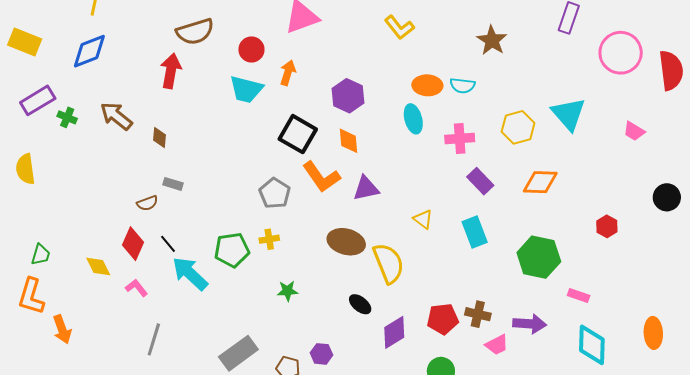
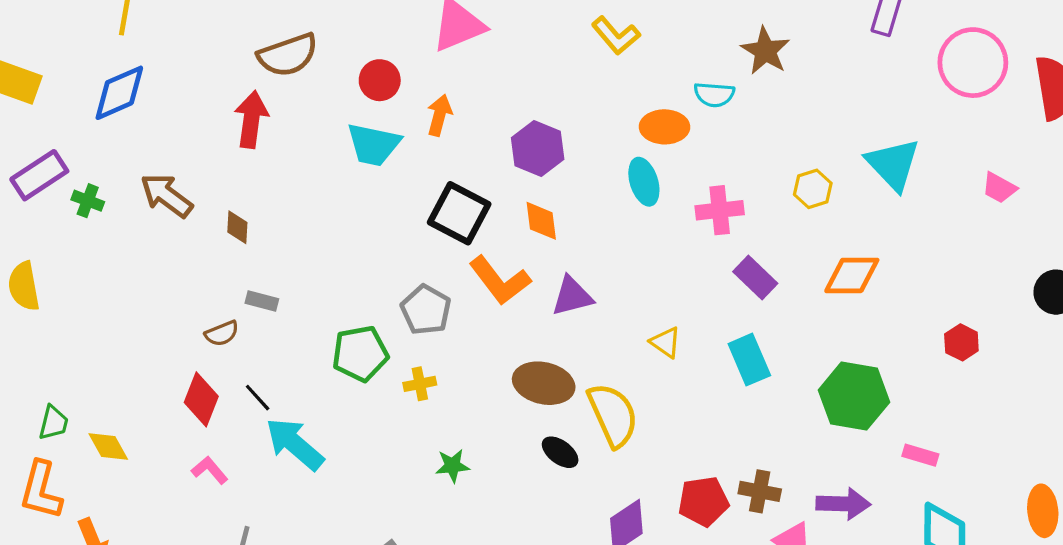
cyan semicircle: (462, 85) -> (714, 94), moved
yellow hexagon: (518, 127) -> (813, 189), size x0.7
green pentagon: (232, 250) -> (360, 354), moved
yellow diamond: (98, 267) -> (108, 447), moved
black ellipse: (360, 304) -> (560, 452), moved

